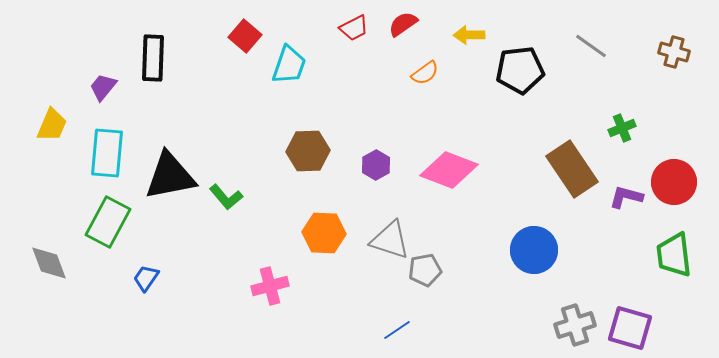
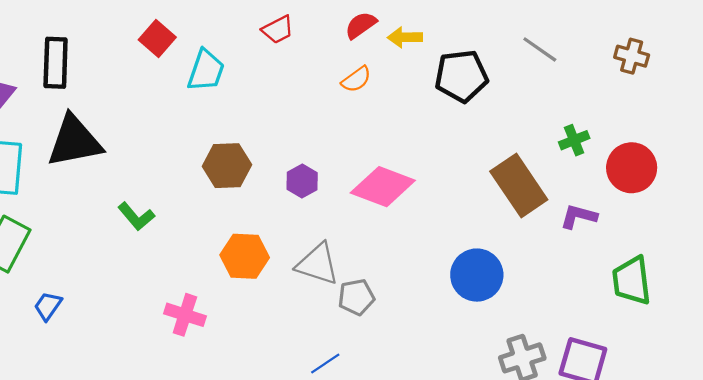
red semicircle: (403, 24) -> (361, 25), moved
black triangle: (170, 176) -> (74, 141), moved
red circle: (674, 182) -> (632, 168), moved
pink cross: (270, 286) -> (185, 315), turned 33

